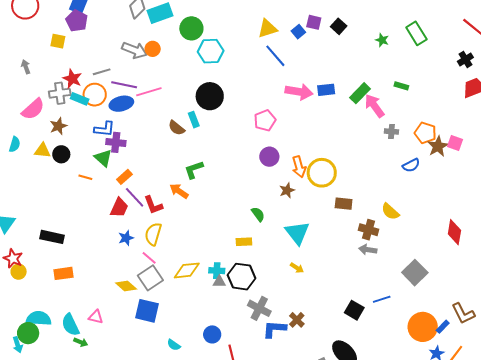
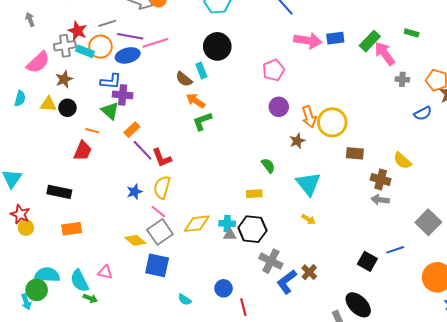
orange arrow: (179, 191) -> (196, 101), moved
red trapezoid: (119, 208) -> (83, 151), moved
blue L-shape: (274, 329) -> (287, 282), turned -40

